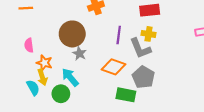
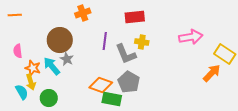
yellow cross: (149, 34) -> (142, 42), moved
orange diamond: (113, 67) -> (101, 85), moved
cyan arrow: (70, 77) -> (52, 66), moved

